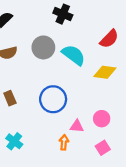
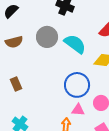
blue circle: (53, 99) -> (77, 85), moved

